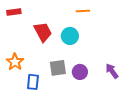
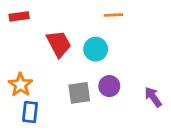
purple circle: (80, 72) -> (109, 86), moved
blue rectangle: (33, 82) -> (30, 112), moved

